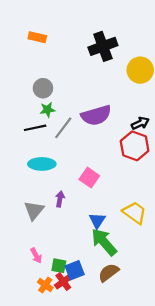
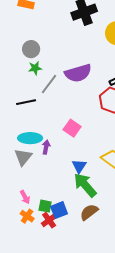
black line: (35, 128) -> (26, 102), moved
cyan ellipse: (42, 164) -> (30, 138), moved
orange cross: (45, 285) -> (27, 216), moved

